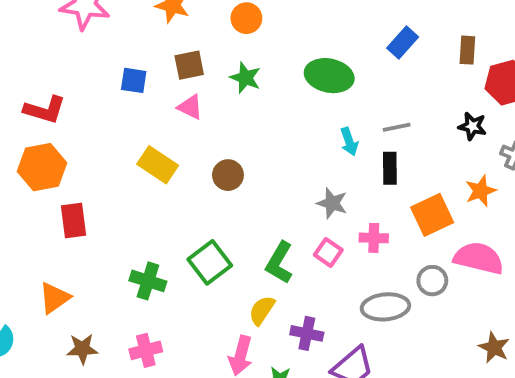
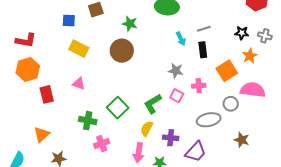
green star: (245, 78) -> (130, 24), moved
pink triangle: (190, 107) -> (79, 84), moved
black star: (472, 126) -> (242, 33), moved
yellow rectangle: (158, 165) -> (79, 49), moved
brown circle: (228, 175) -> (122, 51), moved, size x1.5
green L-shape: (279, 263) -> (153, 104), turned 35
brown star: (494, 347) -> (242, 140), moved
pink cross: (146, 350) -> (102, 144), moved

